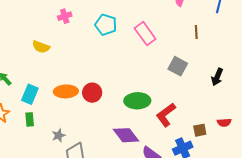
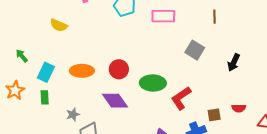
pink rectangle: (145, 34) -> (163, 16), turned -55
red circle: (92, 93) -> (119, 69), moved
purple diamond: (126, 135) -> (115, 101), moved

